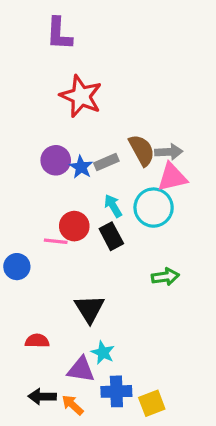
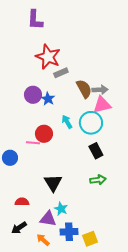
gray rectangle: (106, 162) -> (61, 73), moved
black rectangle: (111, 236) -> (96, 151), moved
green arrow: (165, 277) -> (98, 180), moved
black arrow: (42, 396) -> (19, 228), moved, turned -35

